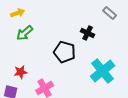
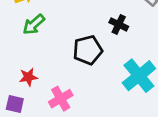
black pentagon: (65, 52) -> (88, 50), turned -30

